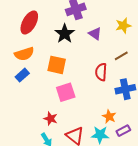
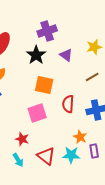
orange square: (57, 65) -> (44, 85), moved
red semicircle: (101, 72) -> (68, 104), moved
purple rectangle: (123, 131) -> (94, 151), turned -72

